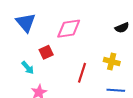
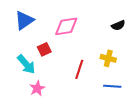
blue triangle: (26, 23) -> (24, 20), turned 35
cyan arrow: (28, 68) -> (26, 64), size x1.5

